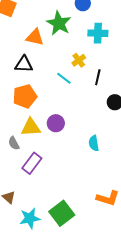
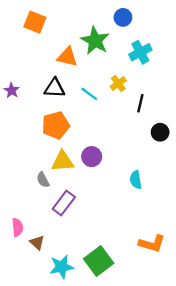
cyan cross: (98, 33) -> (140, 52), turned -30
cyan line: (64, 78) -> (89, 94), moved

